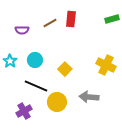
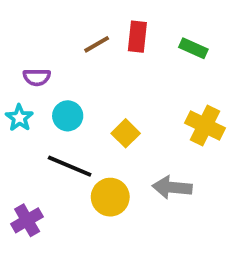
green rectangle: (112, 19) -> (193, 48), moved, turned 40
purple semicircle: (22, 30) -> (37, 77), moved
purple cross: (24, 111) -> (27, 220), moved

